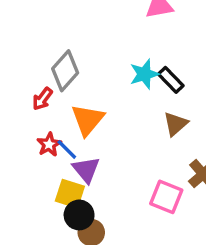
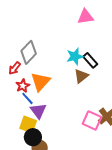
brown triangle: (175, 124) -> (81, 76), moved
red star: (49, 144) -> (23, 86), moved
pink square: (166, 197) -> (92, 120), moved

